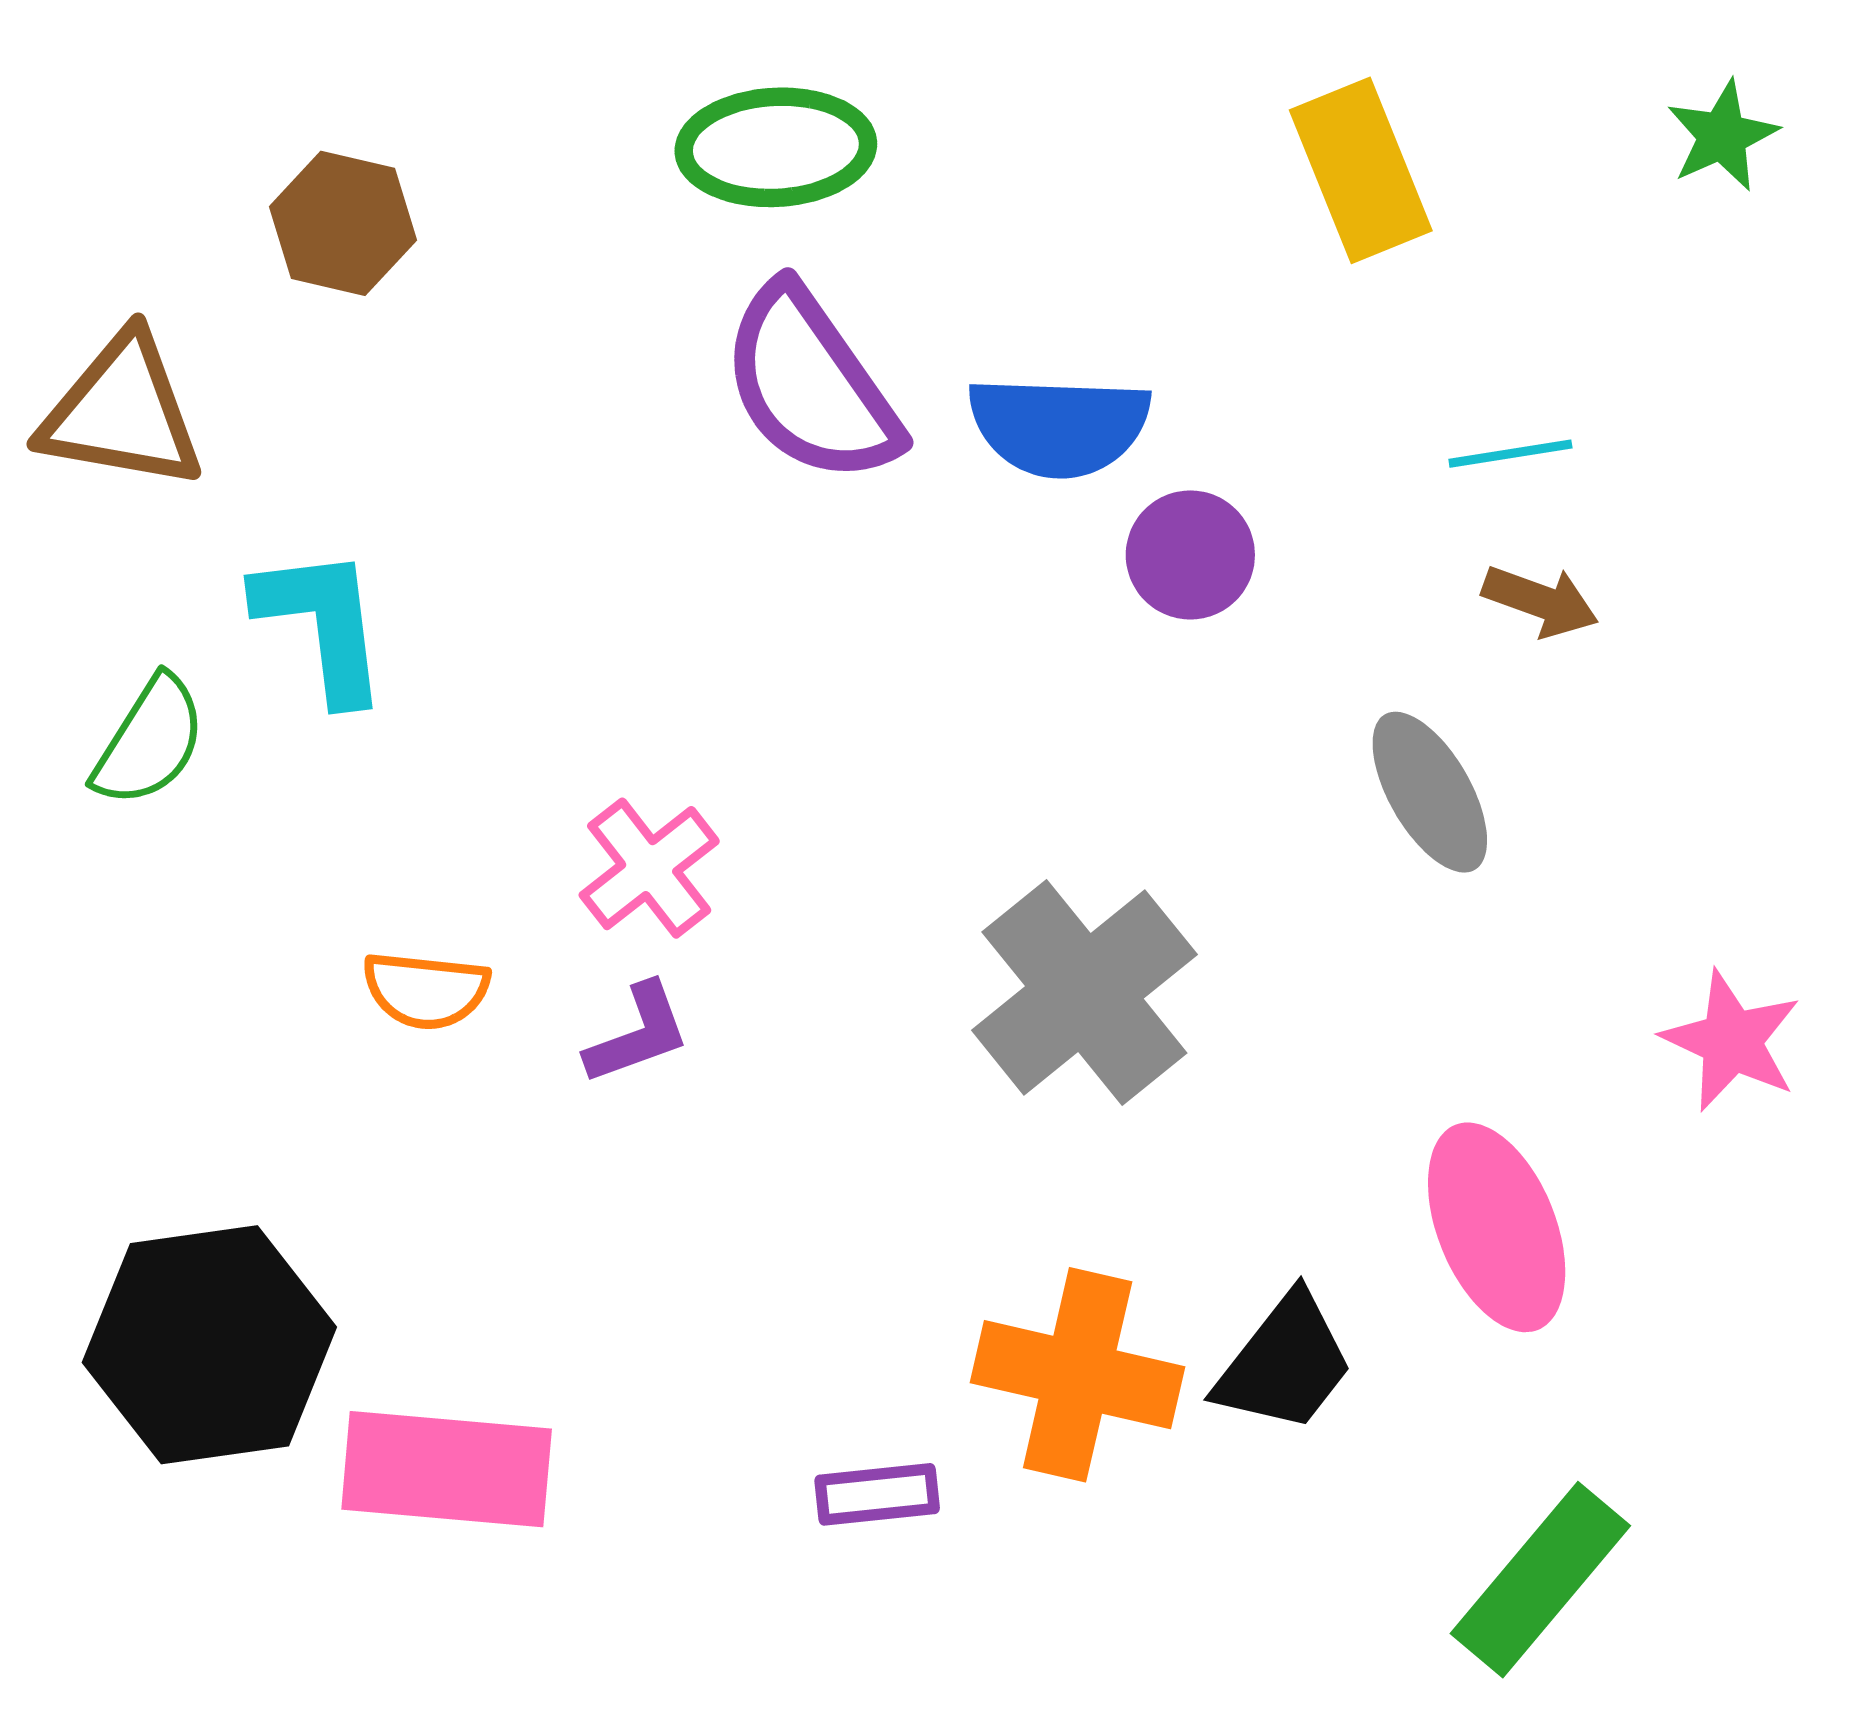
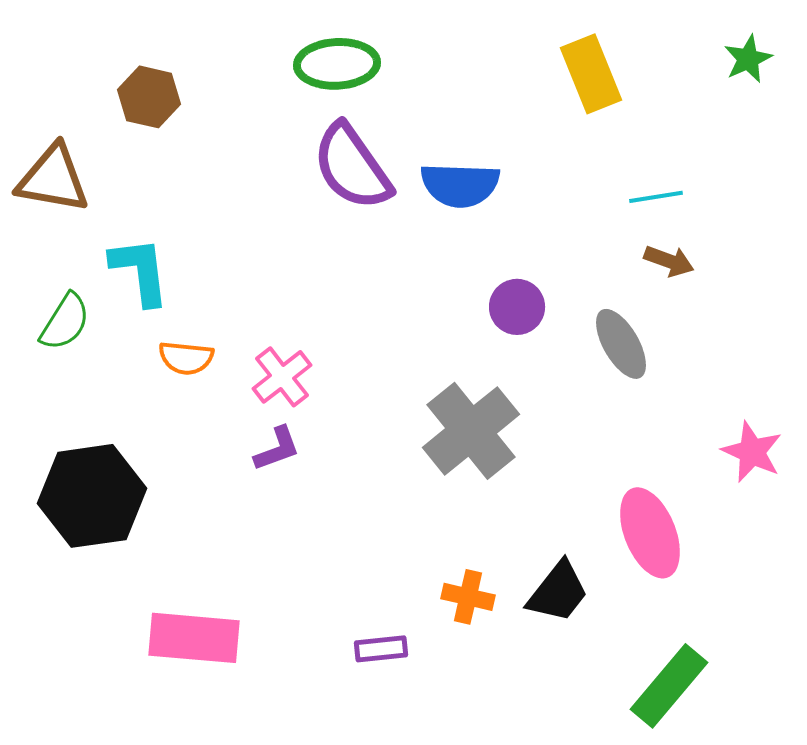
purple circle: (1190, 555) -> (517, 307), moved
orange semicircle: (426, 990) -> (186, 358), moved
black hexagon: (209, 1345) -> (92, 496), moved
orange cross: (1078, 1375) -> (468, 597), size x0.6

